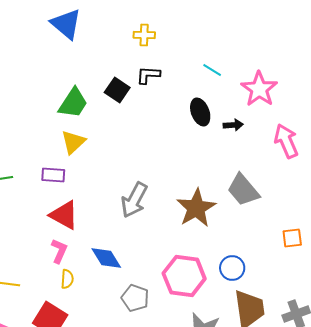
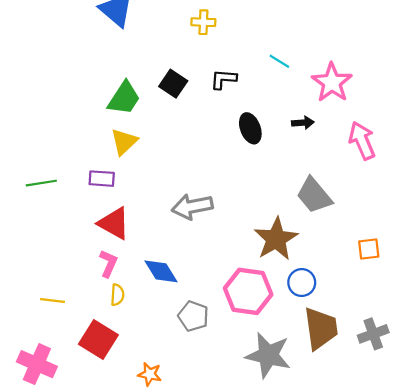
black L-shape: (148, 75) -> (224, 79), moved
black ellipse: (200, 112) -> (250, 128), moved
gray arrow: (134, 200) -> (192, 207), turned 51
brown star: (196, 208) -> (276, 239), moved

